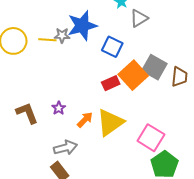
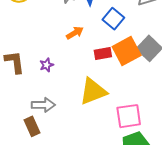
orange arrow: (85, 120) -> (75, 33), moved
pink square: (151, 138) -> (129, 116), turned 36

